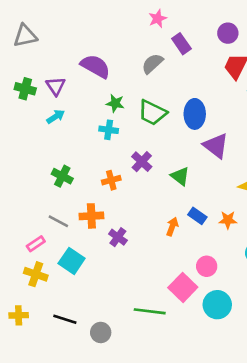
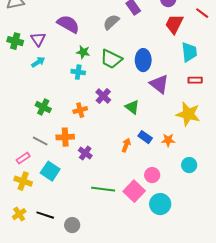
green line: (150, 311) -> (103, 189), moved
yellow cross: (19, 315) -> (19, 214), moved, turned -32

